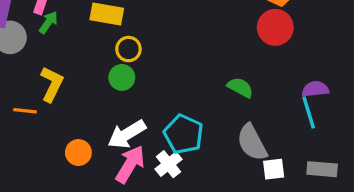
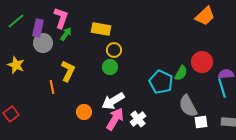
red circle: (275, 27) -> (202, 62), moved
green semicircle: (240, 87) -> (181, 73), turned 91
orange line: (25, 111) -> (52, 87), turned 72
cyan pentagon: (184, 134) -> (161, 82), moved

